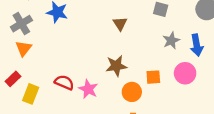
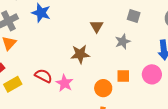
gray star: (171, 41) -> (123, 42), moved
brown star: (116, 66) -> (80, 54), moved
yellow rectangle: (31, 94) -> (13, 84), turned 36

